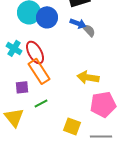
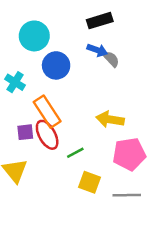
blue circle: (47, 17) -> (56, 65), moved
red ellipse: (35, 52) -> (47, 135), moved
green line: (41, 103) -> (75, 153), moved

